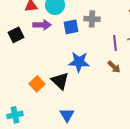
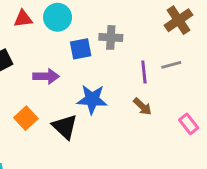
purple arrow: (42, 25) -> (46, 76), moved
orange square: (37, 84) -> (26, 118), moved

